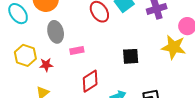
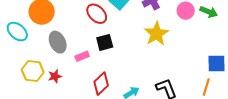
yellow star: (174, 47) -> (156, 34), moved, turned -30
black square: (131, 56) -> (105, 42), moved

